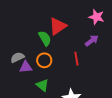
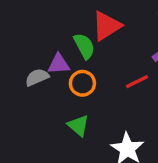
red line: (76, 59) -> (137, 82), turned 72
purple triangle: (26, 67) -> (59, 64), moved

